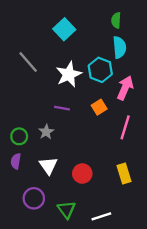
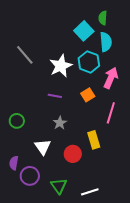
cyan square: (64, 29) -> (84, 31), moved
gray star: (46, 132) -> (60, 123), moved
purple semicircle: (16, 161) -> (14, 163), moved
yellow rectangle: (124, 174) -> (94, 140), moved

